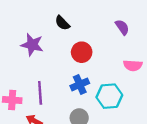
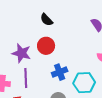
purple star: (32, 45) -> (21, 53), moved
red circle: (82, 52) -> (46, 46), moved

